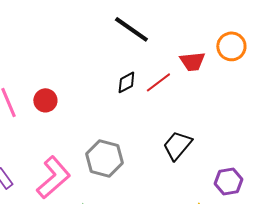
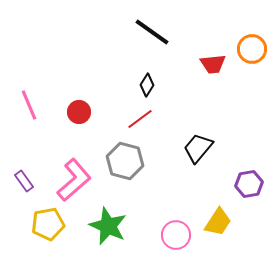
black diamond: (126, 82) -> (147, 85), turned -30
red line: (158, 82) -> (140, 119), moved
red circle: (45, 100) -> (79, 112), moved

